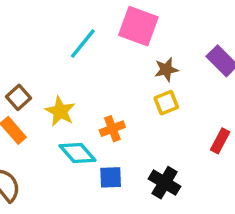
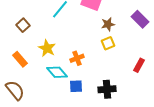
brown square: (18, 97) -> (23, 25), moved
black cross: (165, 183) -> (107, 89), turned -36

